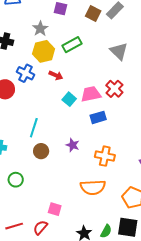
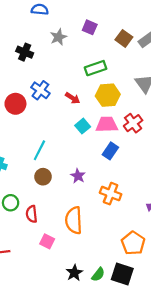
gray star: (40, 29) -> (58, 37), moved
yellow hexagon: (44, 51) -> (108, 95), moved
blue rectangle: (98, 117) -> (110, 151), turned -49
orange semicircle: (93, 187) -> (74, 220), moved, turned 80
red semicircle: (40, 228) -> (32, 214), moved, turned -56

